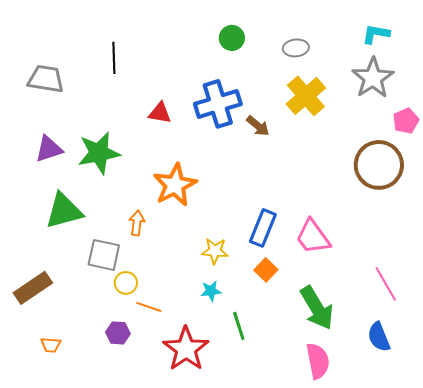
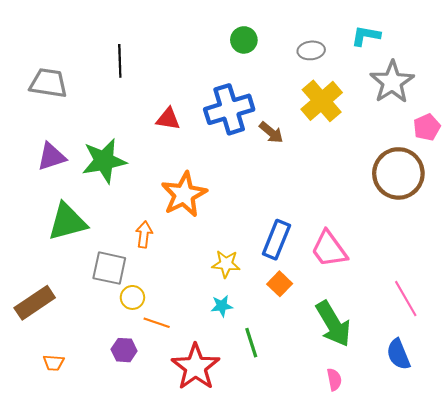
cyan L-shape: (376, 34) -> (366, 36), moved
pink semicircle: (318, 361) -> (334, 379), size x0.6

